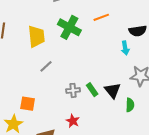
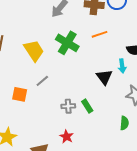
yellow trapezoid: (36, 36) -> (34, 51), turned -30
black triangle: (113, 90) -> (104, 77), moved
orange square: (28, 104) -> (20, 94), moved

